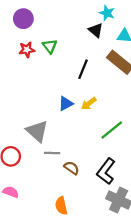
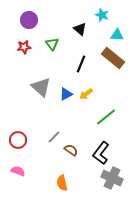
black triangle: (96, 30) -> (80, 29), moved
red star: (27, 50) -> (24, 47), moved
gray triangle: (37, 131) -> (41, 87), moved
gray line: (52, 153) -> (54, 137), turned -48

